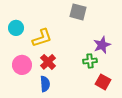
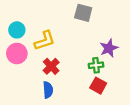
pink circle: (22, 65) -> (17, 53), moved
red square: (103, 82) -> (98, 86), moved

